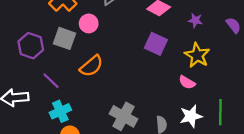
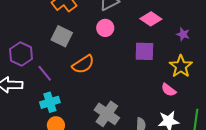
pink circle: (89, 23) -> (105, 28), moved
purple square: (156, 44) -> (144, 51), turned -30
purple hexagon: (31, 46) -> (21, 54), moved

